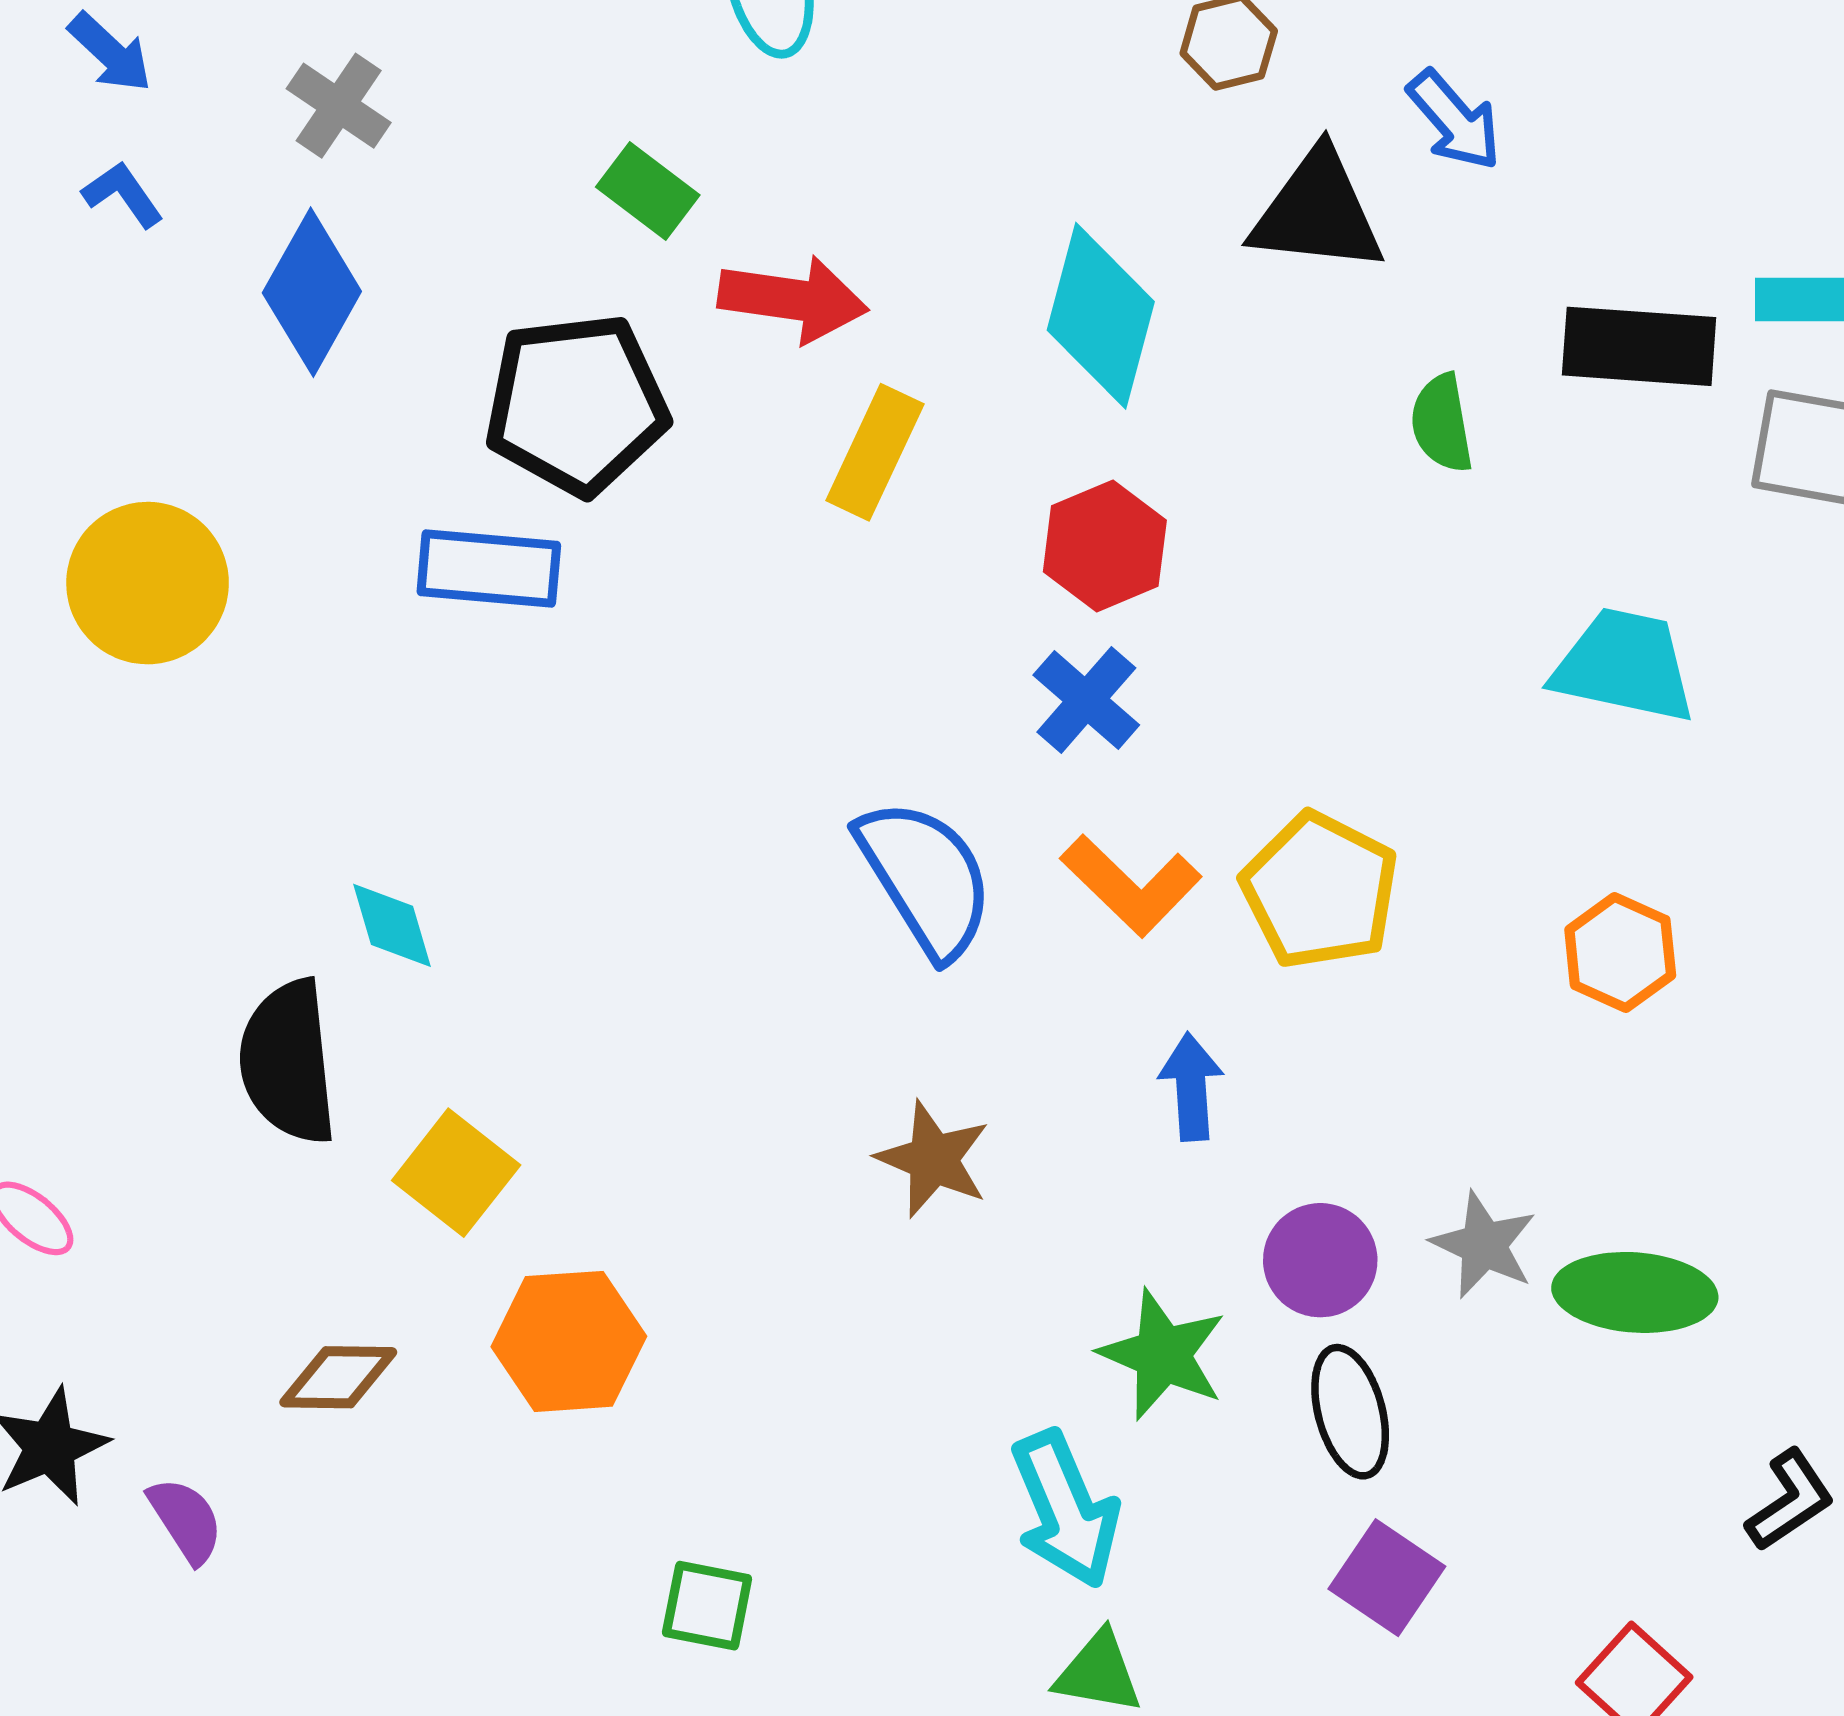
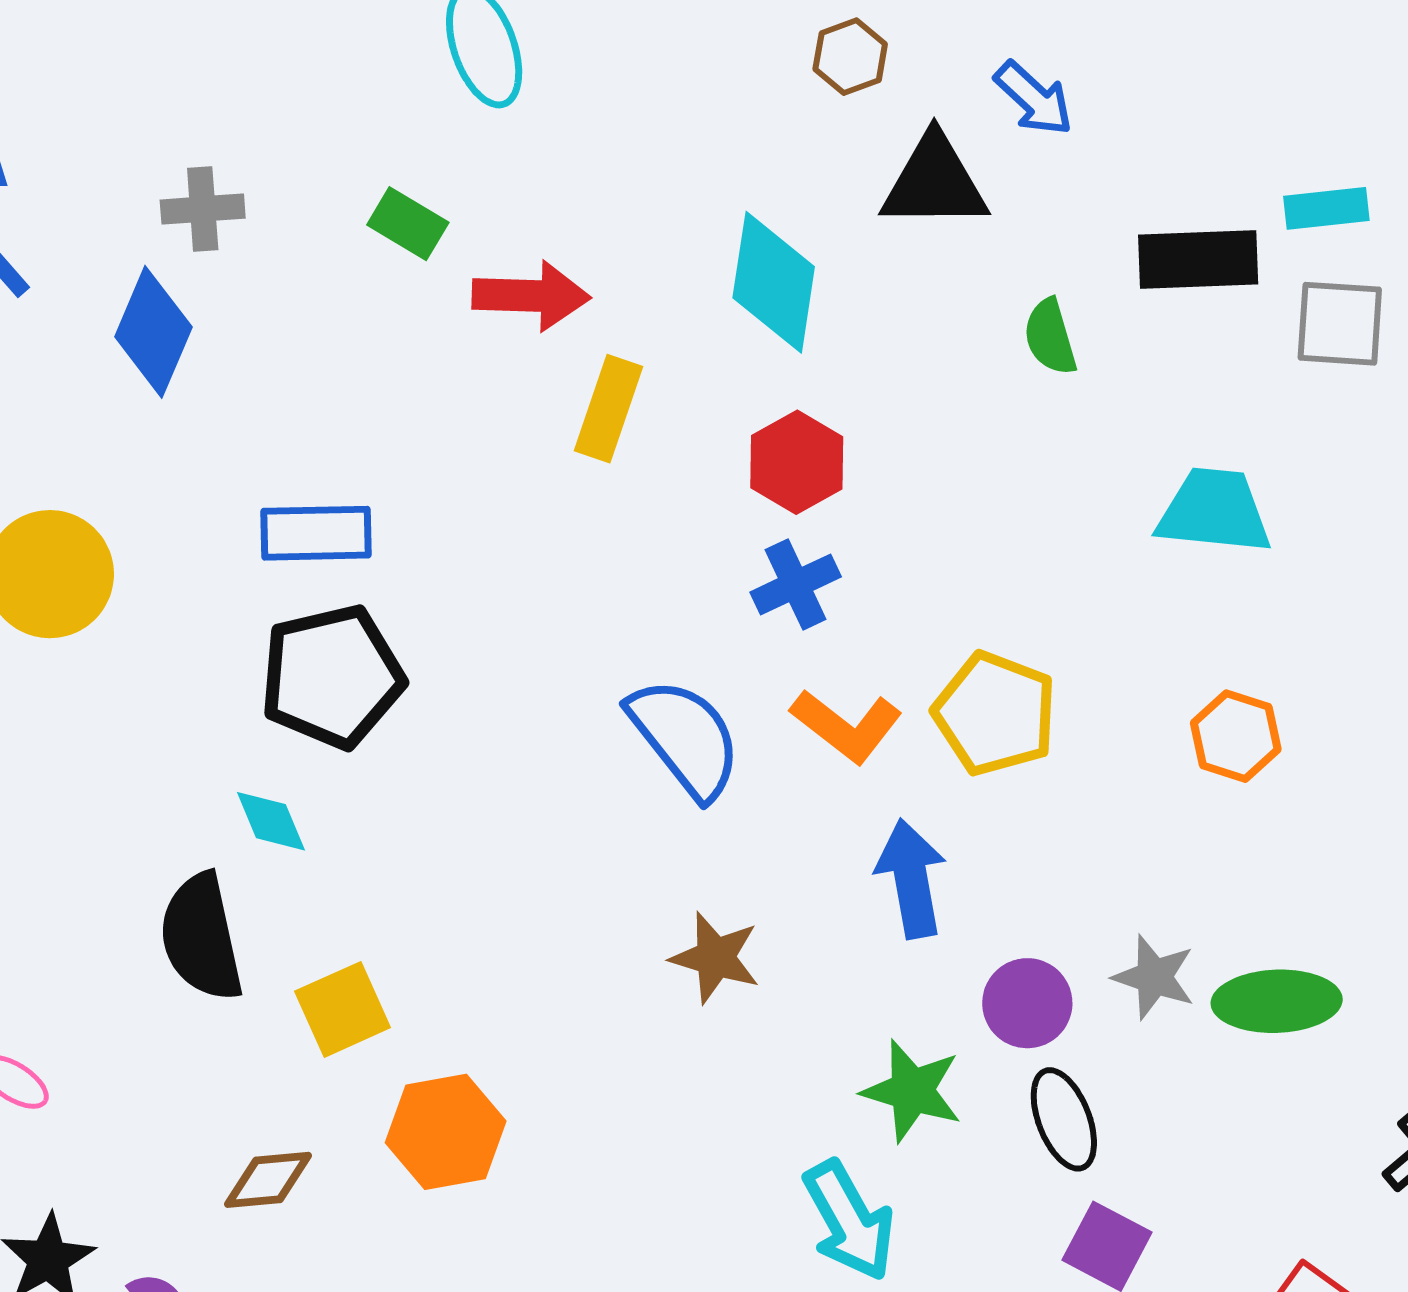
gray cross: (339, 106) -> (203, 209), moved, turned -32
black pentagon: (576, 404) -> (332, 677), moved
blue cross: (1086, 700) -> (796, 585), turned 30
blue arrow: (1191, 1087) -> (911, 879), size x1.4
yellow square: (456, 1173) -> (343, 1009), turned 34

